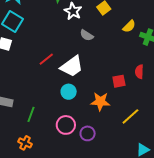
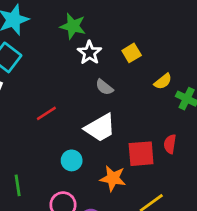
white trapezoid: (72, 66) -> (100, 128), moved
red square: (119, 81) -> (141, 154), size x1.5
green line: (31, 114) -> (18, 185), turned -35

